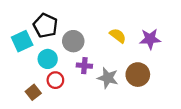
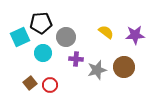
black pentagon: (45, 26) -> (41, 23), turned -30
gray star: (108, 78) -> (97, 70), turned -30
red circle: (55, 80) -> (50, 85), moved

